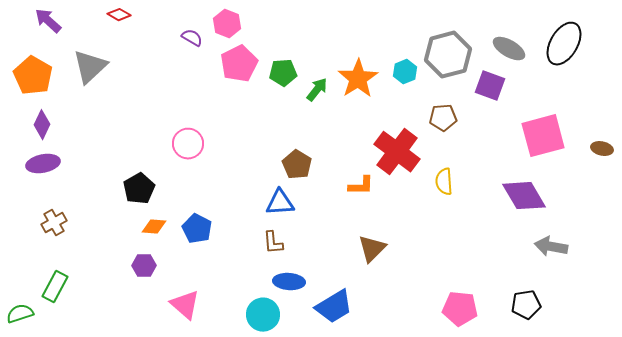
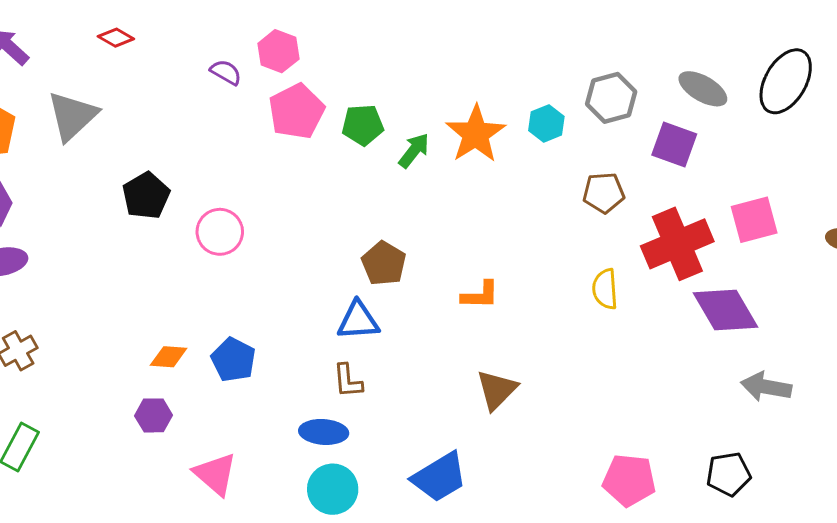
gray hexagon: (448, 55) -> (611, 98), size x0.7
pink square: (543, 136) -> (754, 220), size x0.7
red cross: (397, 152) -> (677, 244), moved, turned 30
black pentagon: (139, 189) -> (146, 196), moved
blue ellipse: (289, 282) -> (324, 432), moved

